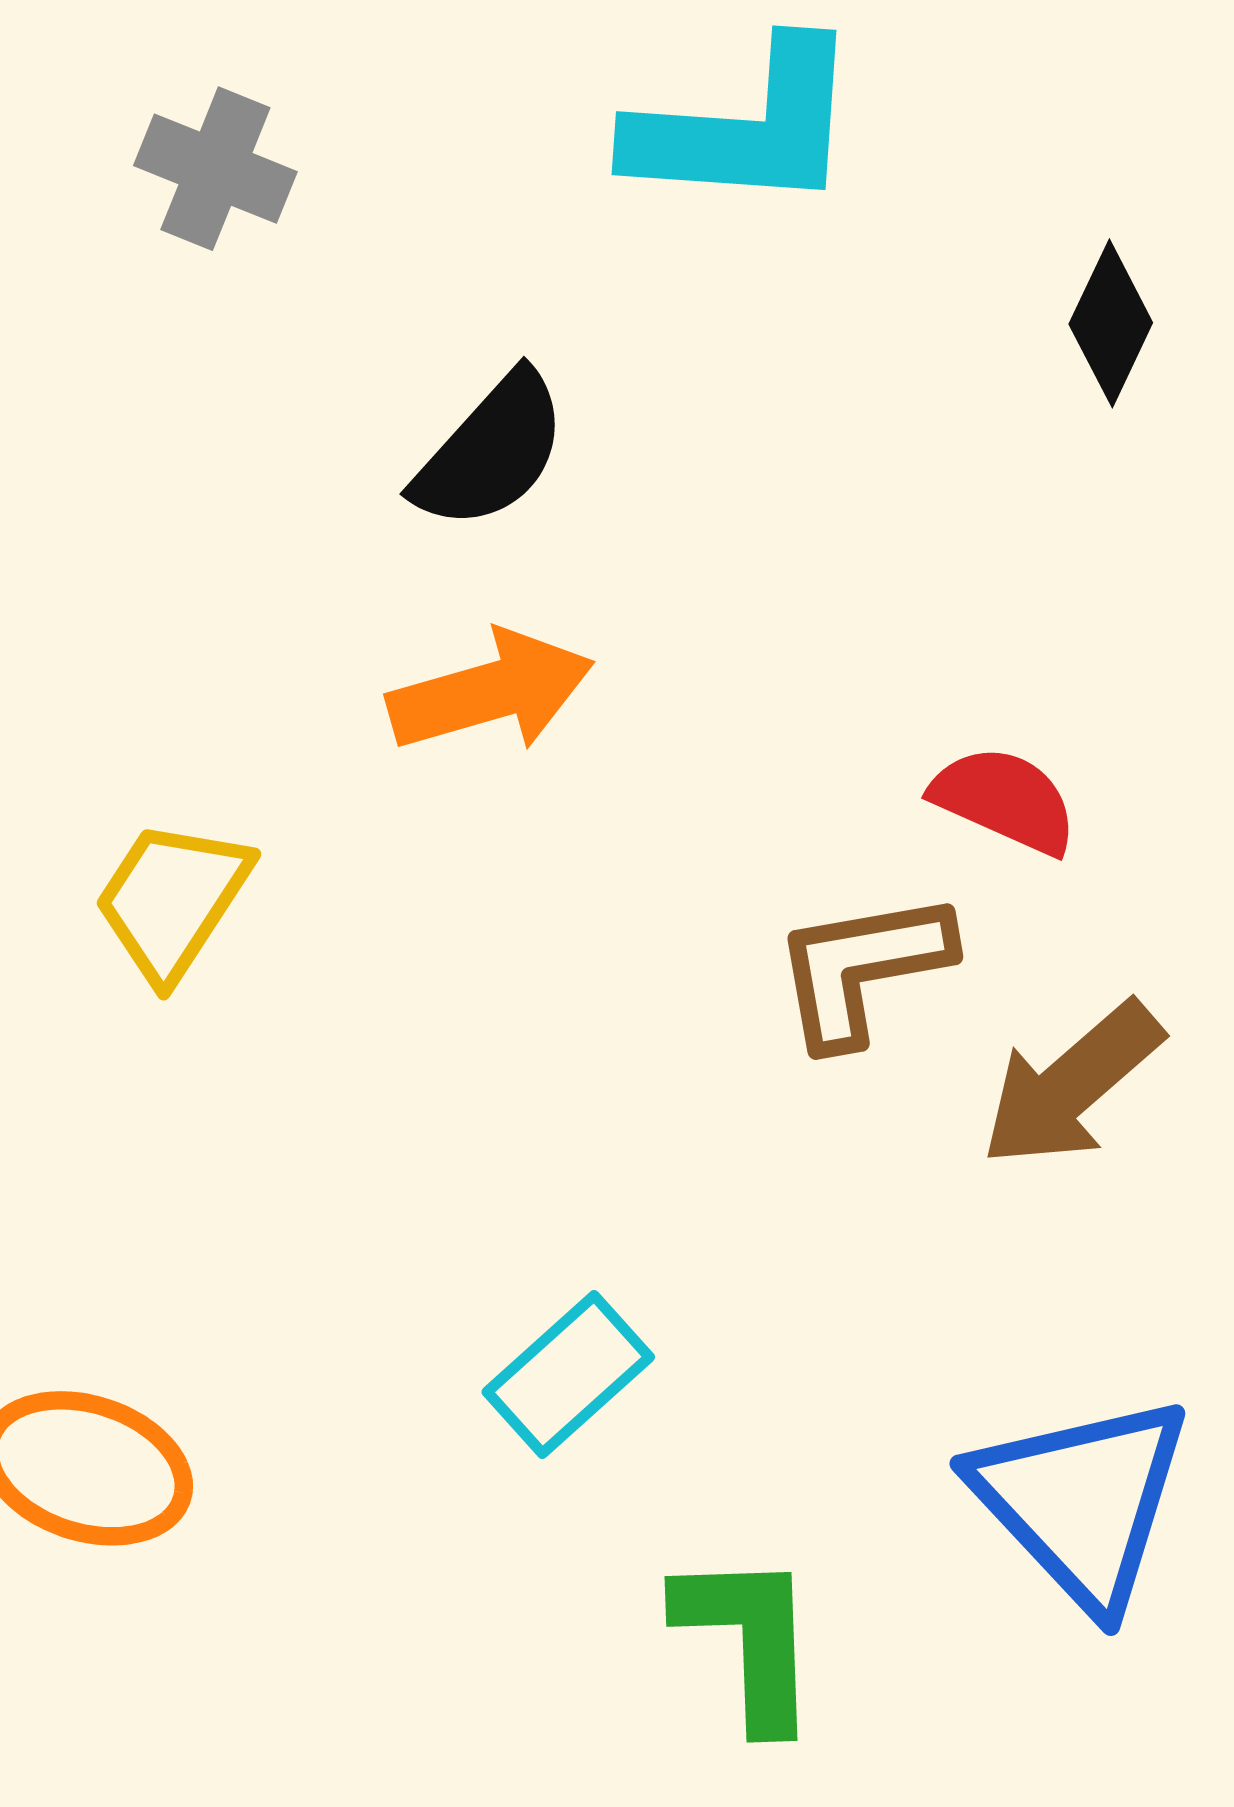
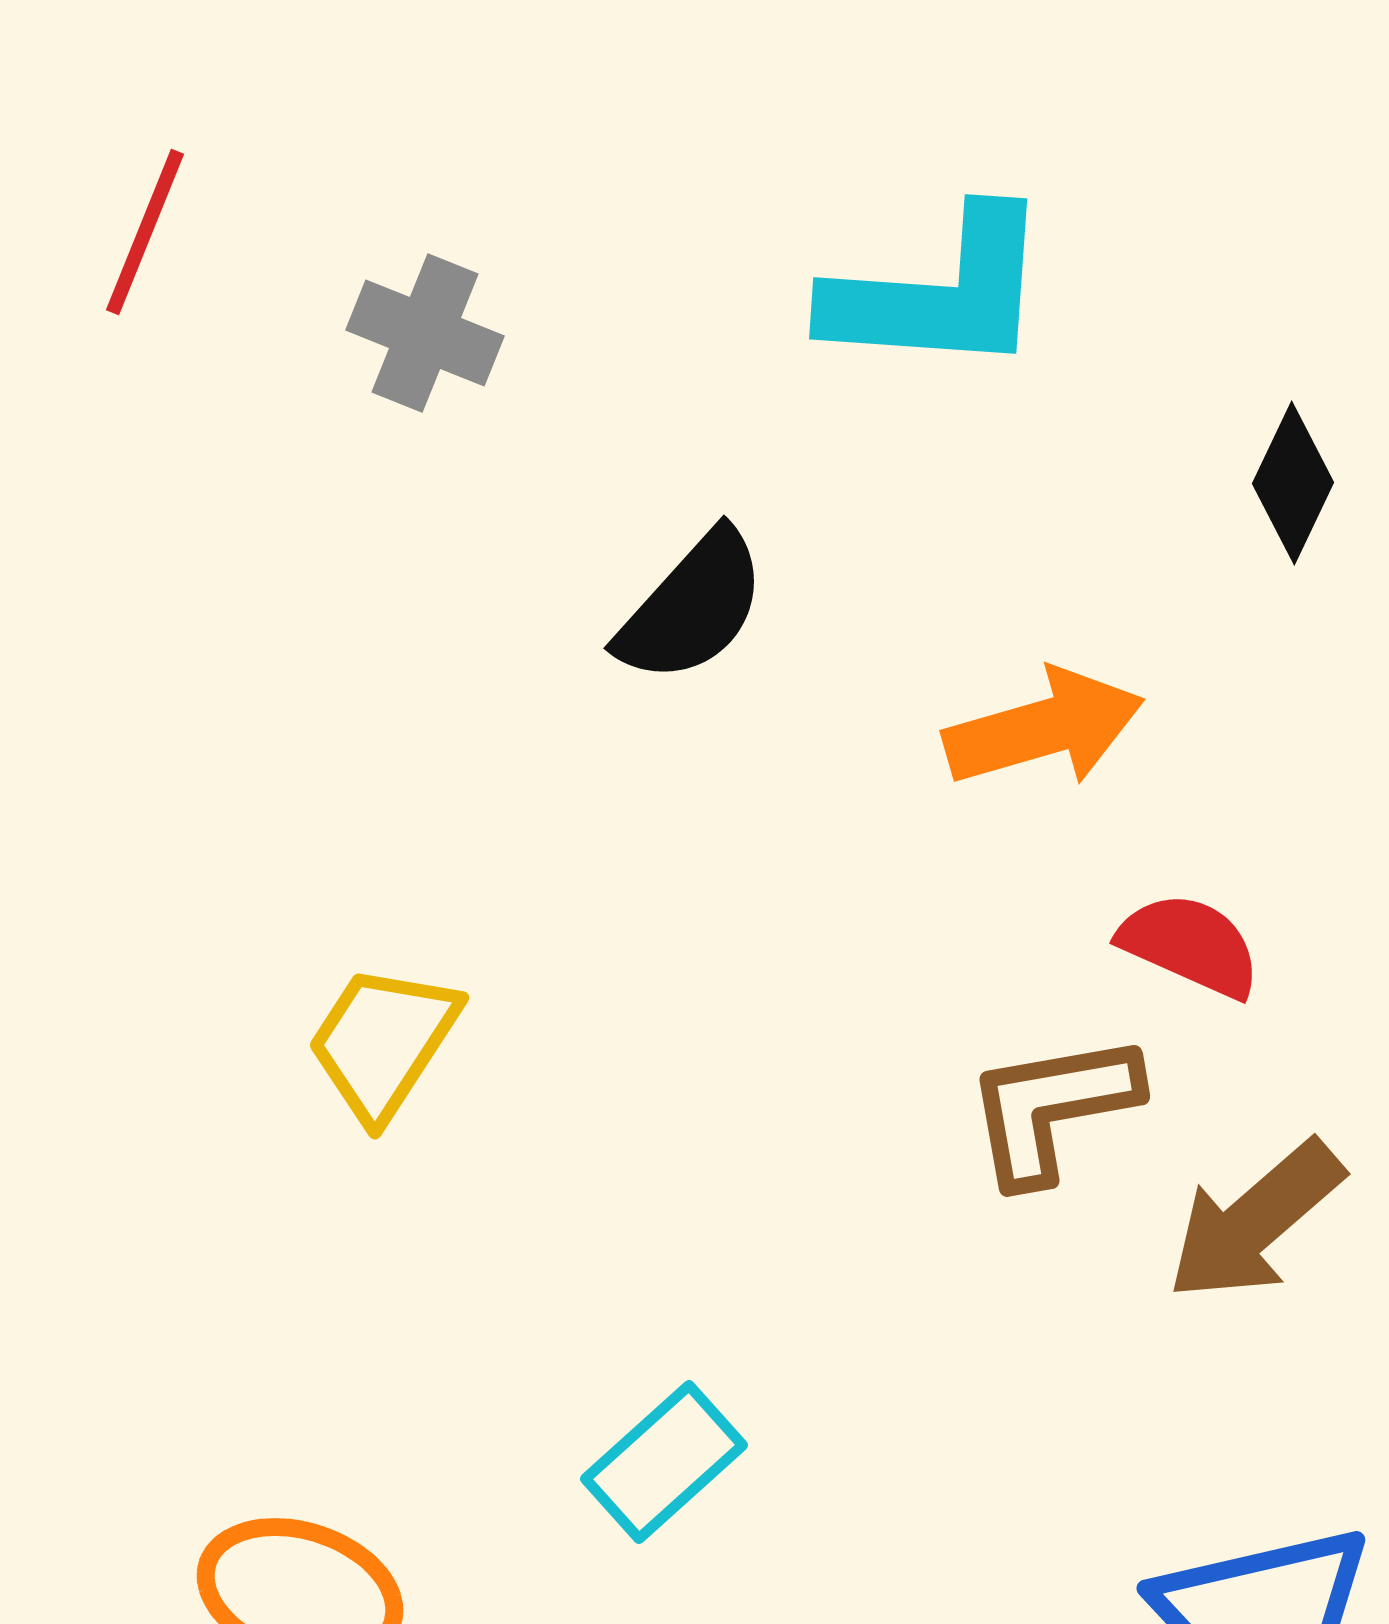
orange arrow: (491, 692) -> (1044, 728), moved
cyan rectangle: (568, 1374) -> (664, 1462), moved

